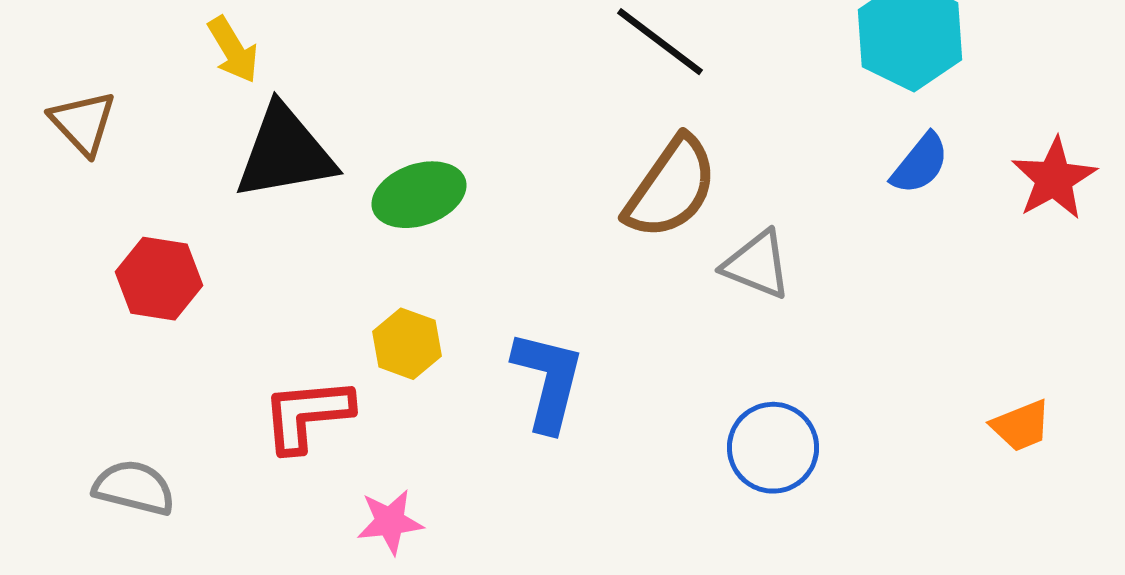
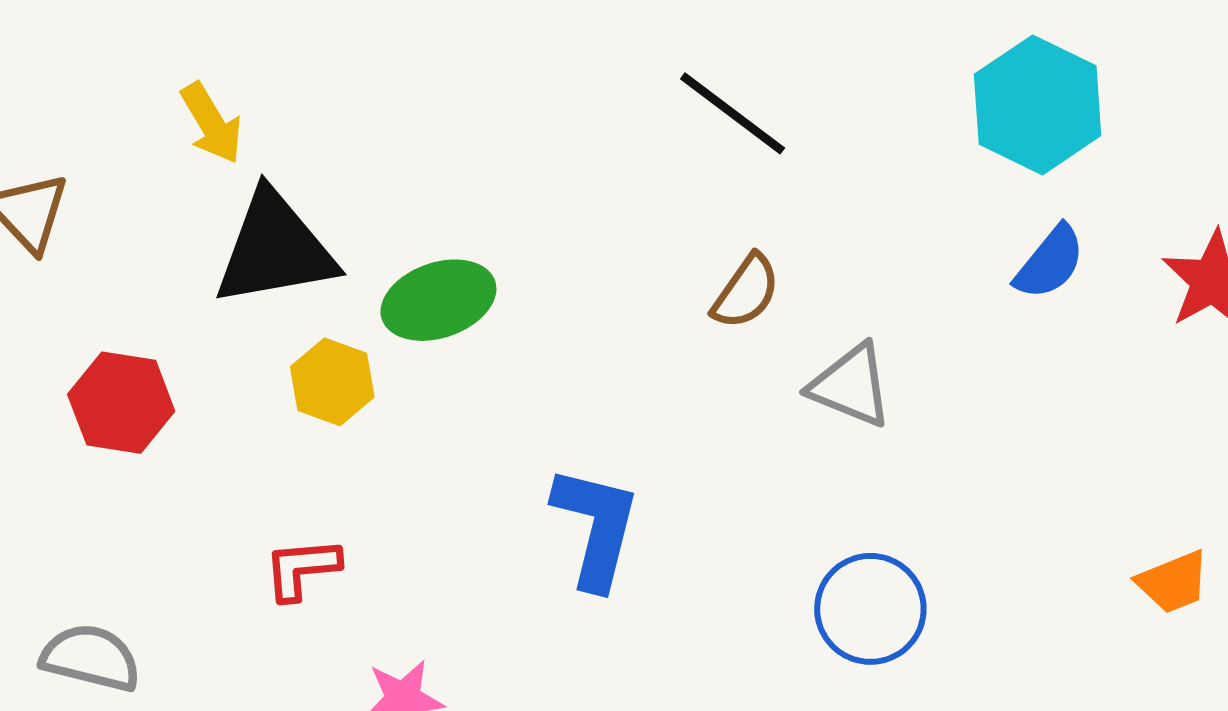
brown semicircle: (671, 188) -> (746, 292), size x0.6
yellow hexagon: (407, 344) -> (332, 382), moved
red L-shape: (307, 415) -> (302, 569), size x0.7

